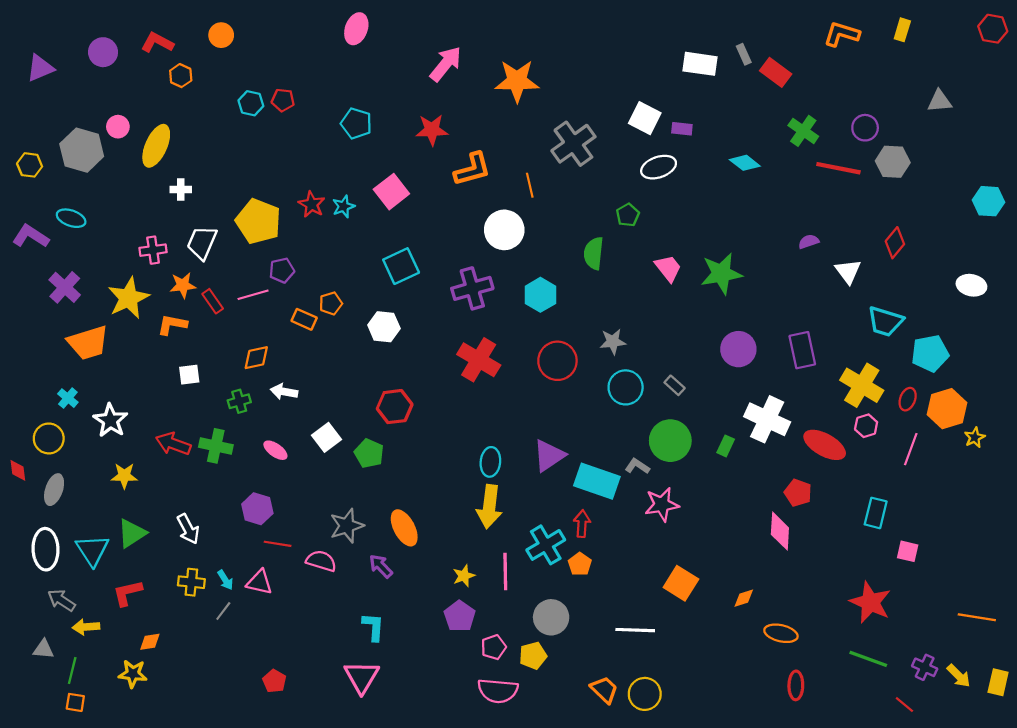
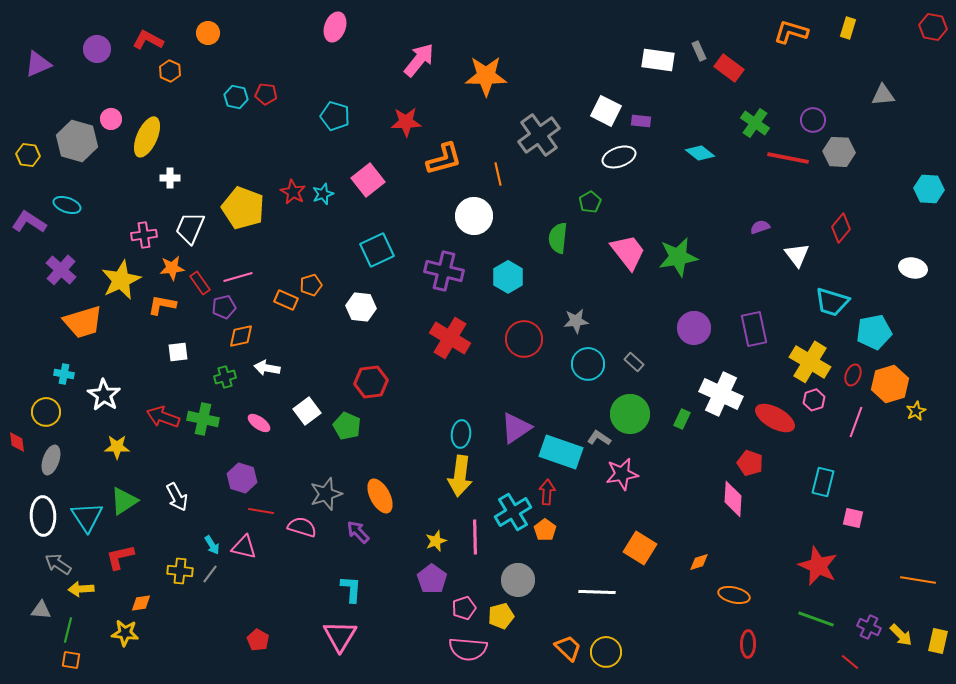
pink trapezoid: (668, 268) -> (628, 252), size x1.4
purple pentagon: (282, 270) -> (224, 307), moved
purple cross: (472, 288) -> (444, 271), turned 30
cyan cross: (68, 398) -> (64, 374), turned -30
yellow cross: (191, 582) -> (180, 571), moved

